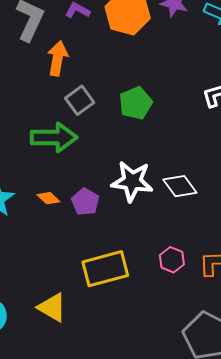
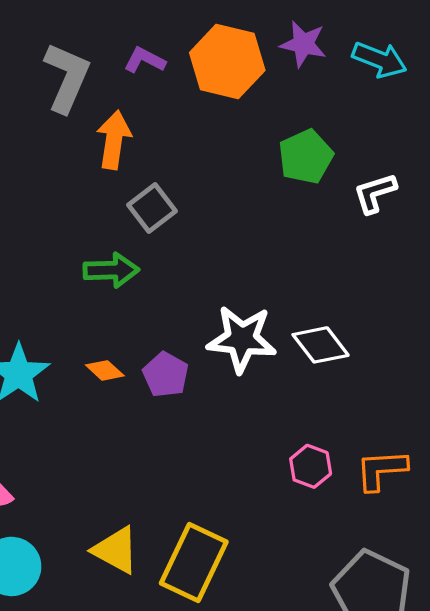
green pentagon: (136, 103) -> (306, 157), moved
green arrow: (54, 137) -> (111, 270), size x0.7
yellow rectangle: (105, 269) -> (194, 563), moved, turned -48

